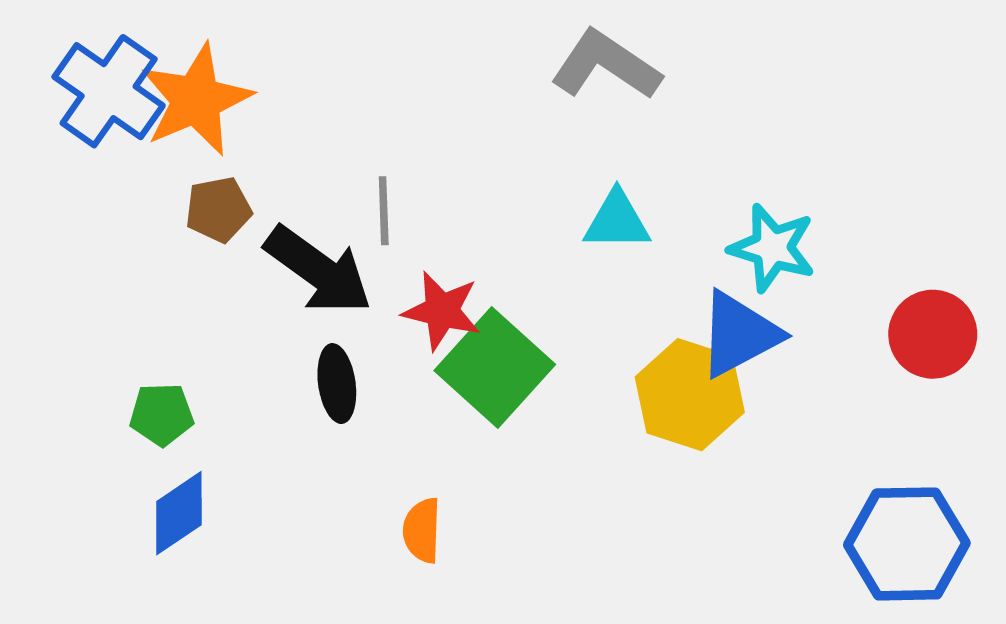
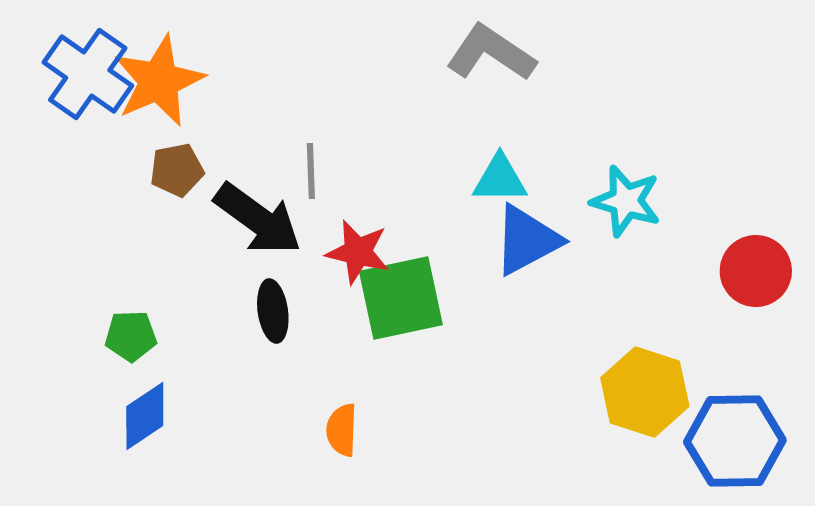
blue triangle: (739, 334) -> (527, 240), moved
green square: (495, 368) -> (401, 298), turned 36
yellow hexagon: (690, 395) -> (645, 392), moved

